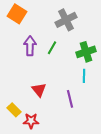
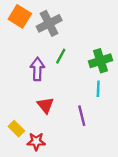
gray cross: (66, 20) -> (49, 23), moved
purple arrow: (30, 46) -> (37, 69), moved

